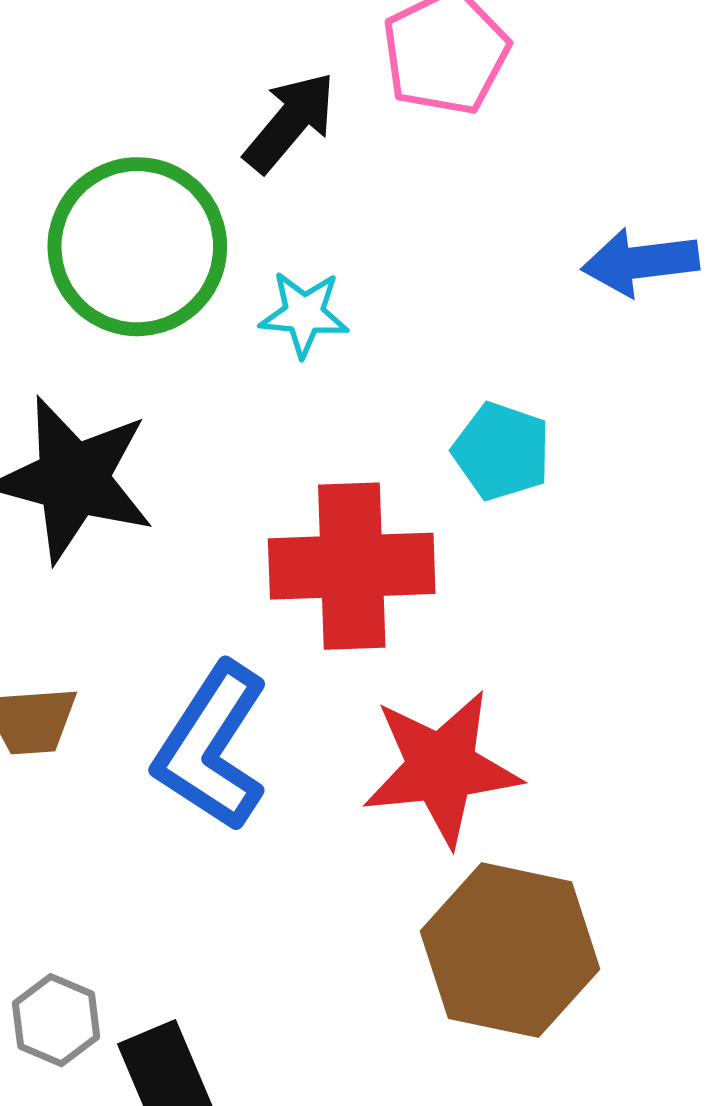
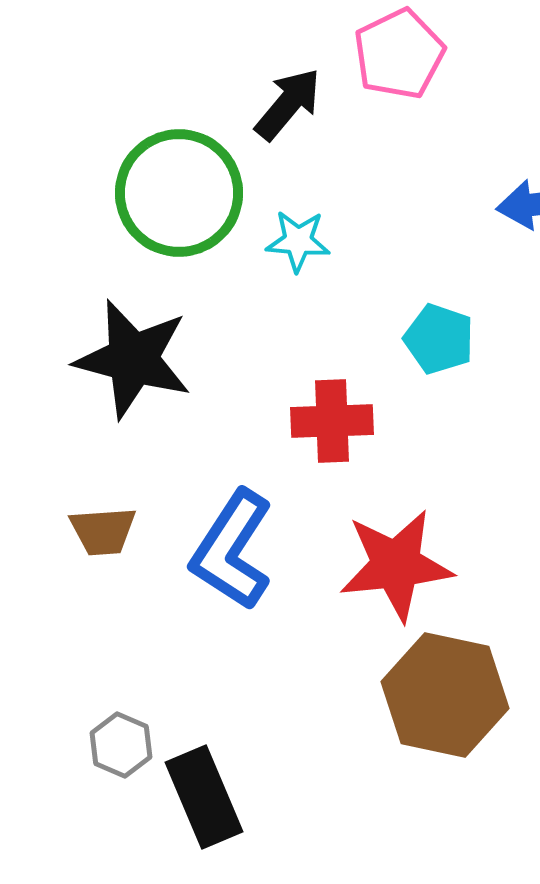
red cross: (352, 566) -> (332, 421), size x0.7

